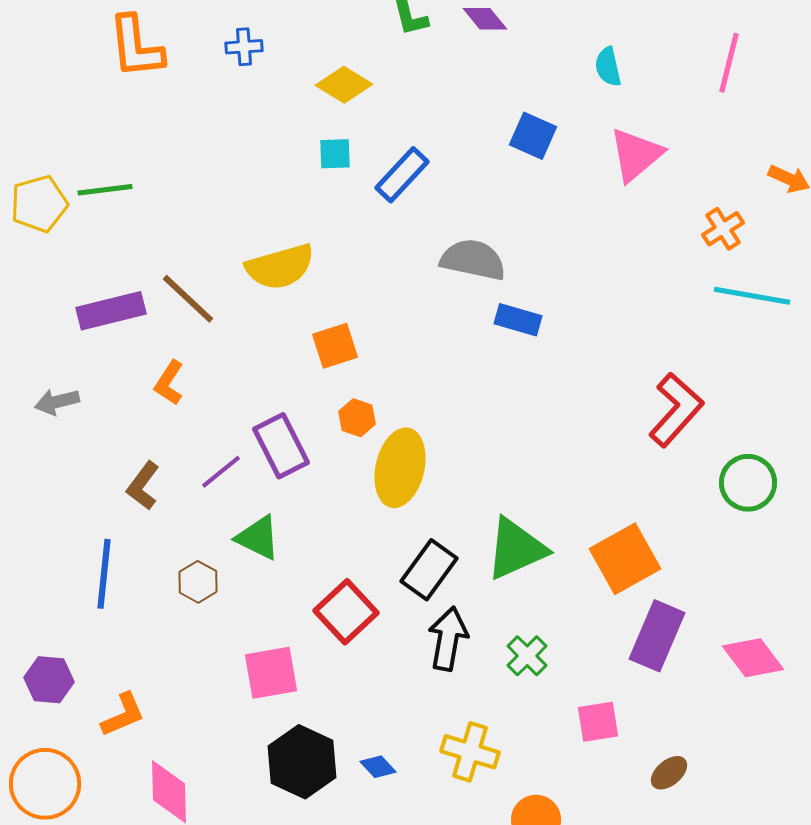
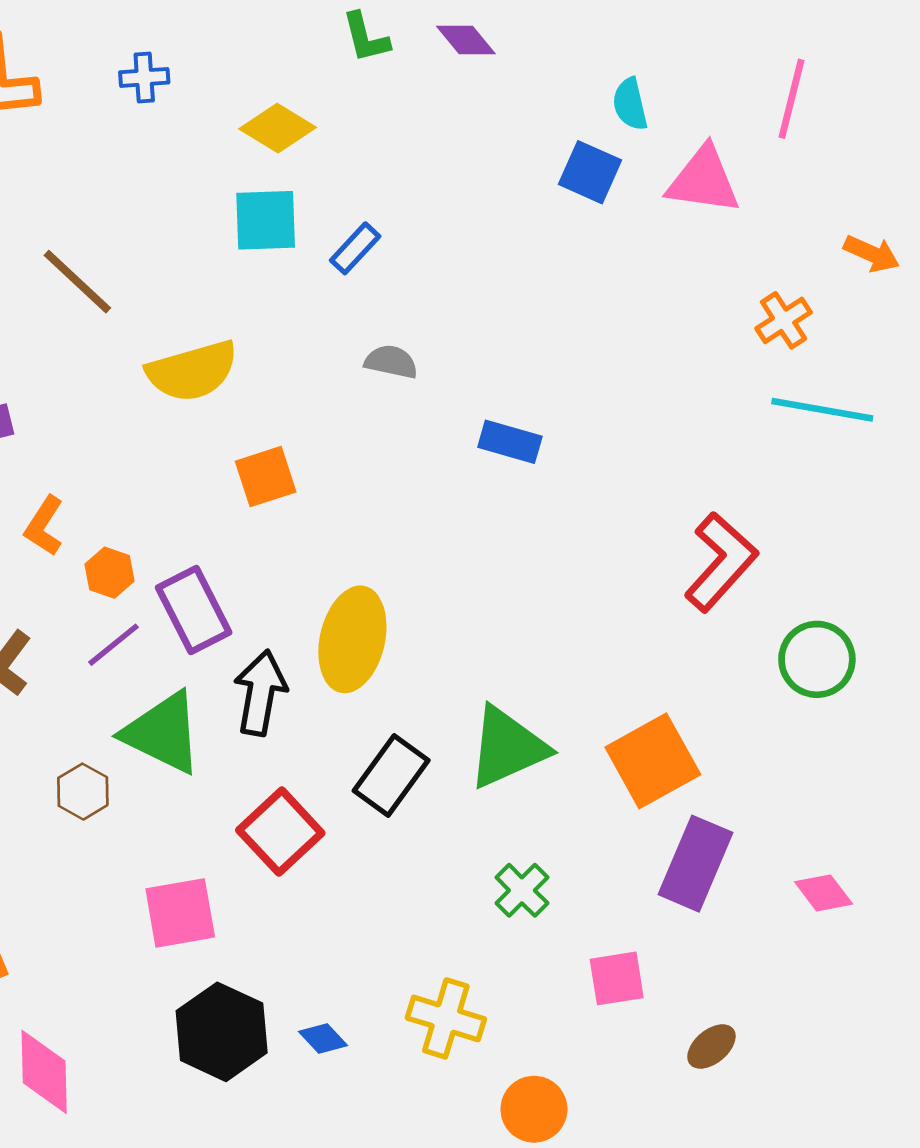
blue square: (533, 136) -> (590, 172), moved
cyan square: (335, 154) -> (266, 220), size x1.5
pink triangle: (636, 155) -> (703, 180), moved, turned 48
blue rectangle: (402, 175) -> (355, 248), size x0.7
gray semicircle: (473, 260) -> (391, 362), moved, size x0.6
brown line: (188, 299) -> (77, 282), moved
orange hexagon: (357, 418) -> (109, 573), moved
green triangle: (258, 538) -> (163, 733), size x1.4
black arrow: (448, 639) -> (260, 693), moved
pink diamond: (753, 658) -> (824, 893), size x0.7

